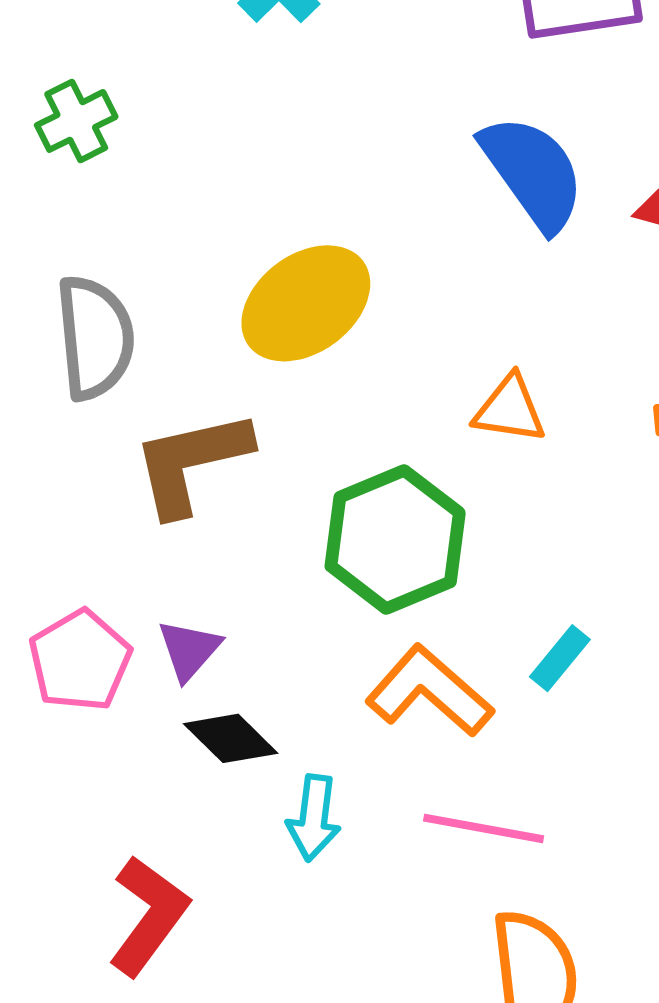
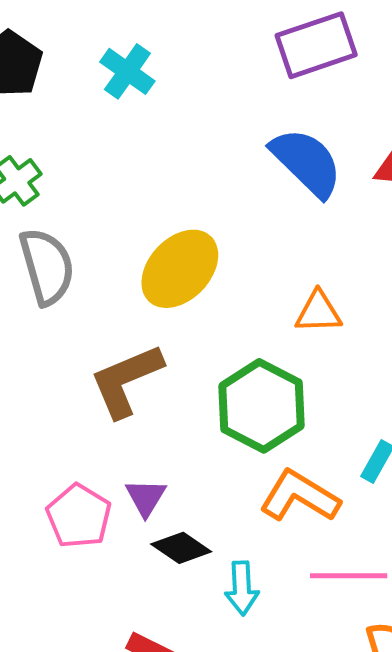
gray semicircle: (95, 337) -> (47, 266), moved

